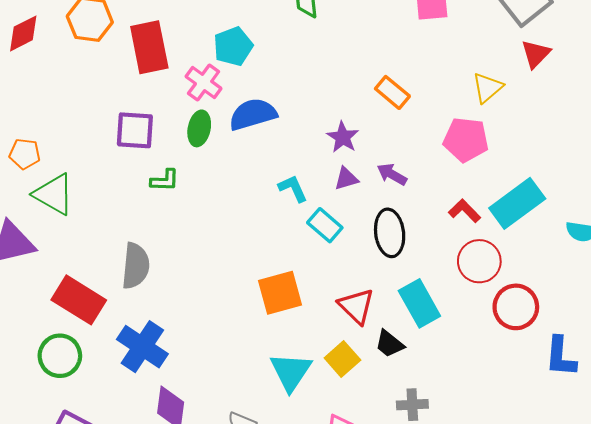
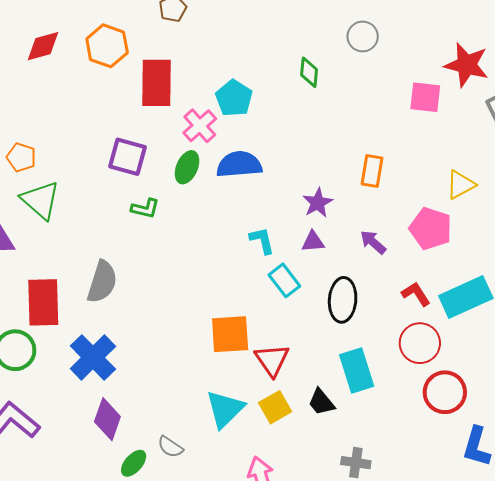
cyan pentagon: (233, 46) -> (234, 98), turned -30
orange rectangle: (392, 92) -> (372, 171), turned 48
purple arrow: (392, 174) -> (373, 242), moved
red rectangle: (79, 300) -> (43, 302), turned 45
red triangle: (356, 306) -> (272, 360), moved
gray cross: (412, 405) -> (356, 463), moved

